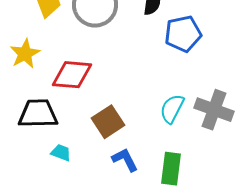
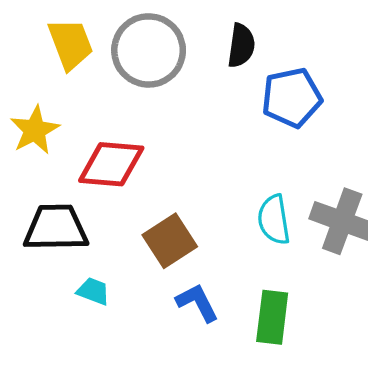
cyan semicircle: (172, 109) -> (274, 220), turned -36

